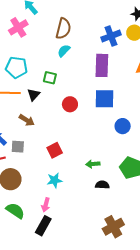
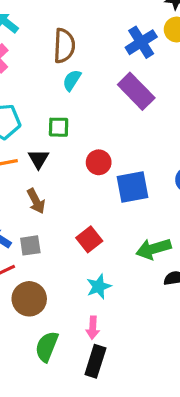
purple rectangle: (102, 65) -> (136, 91), turned -35
blue square: (104, 99) -> (133, 187), moved
brown arrow: (27, 120) -> (36, 201), turned 42
green arrow: (93, 164) -> (153, 249), size x1.5
green semicircle: (15, 211) -> (47, 347), turned -90

